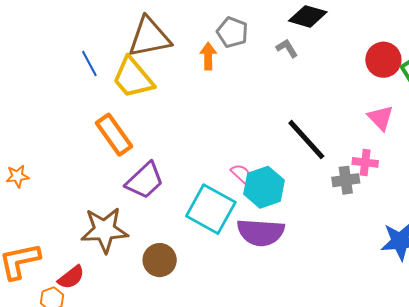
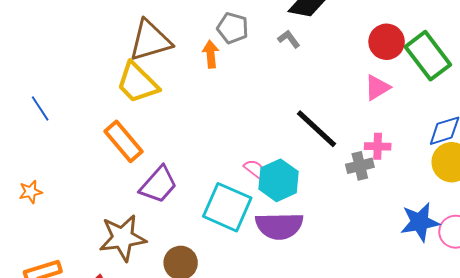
blue line: (89, 63) -> (40, 108), moved
pink triangle: (381, 118) -> (377, 88), moved, turned 48

